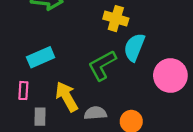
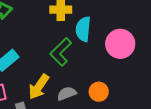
yellow arrow: (67, 97) -> (39, 87), turned -100

